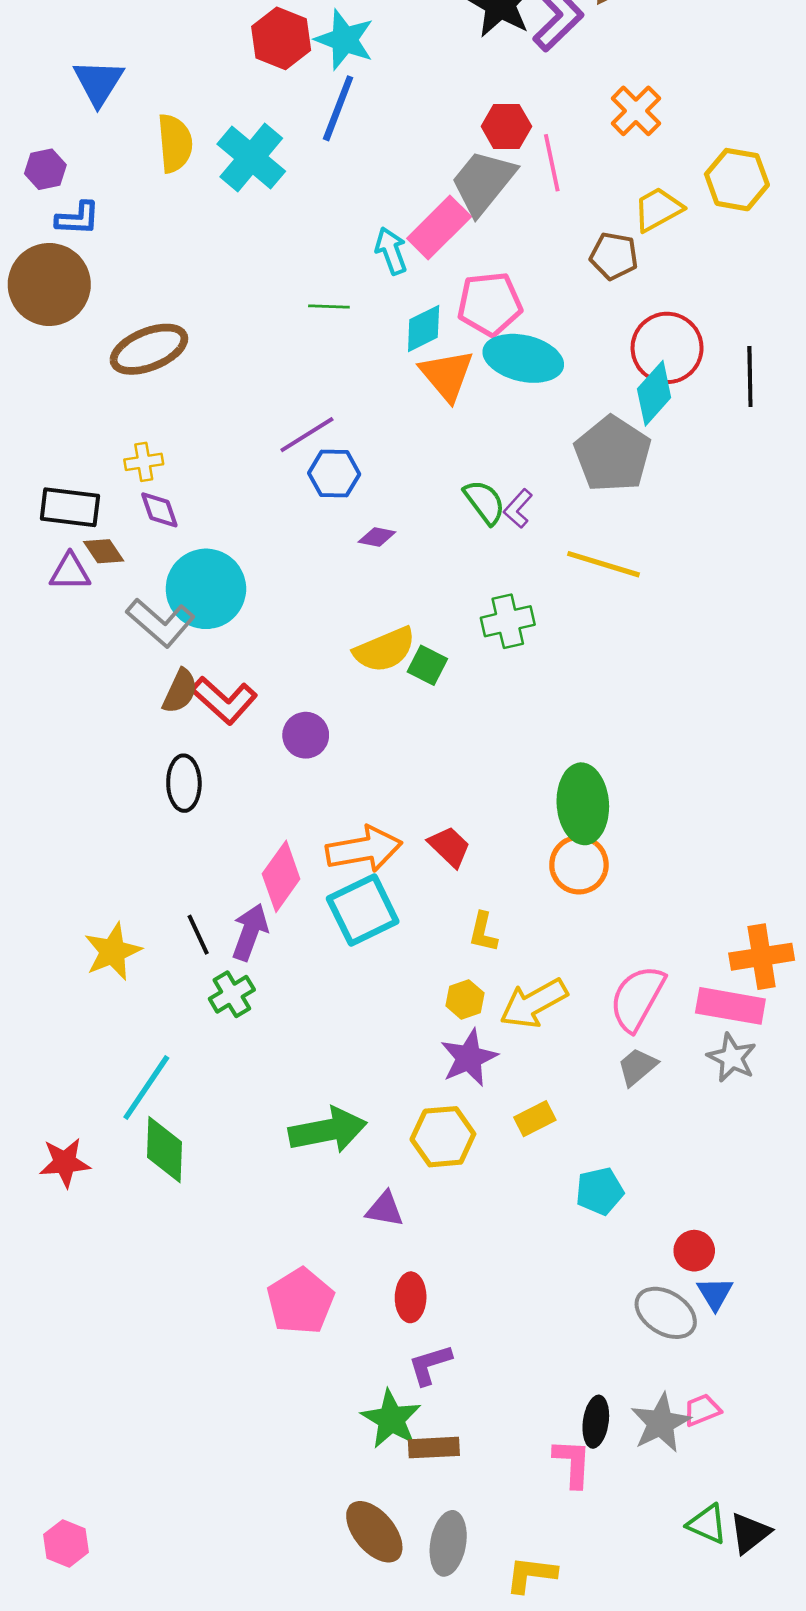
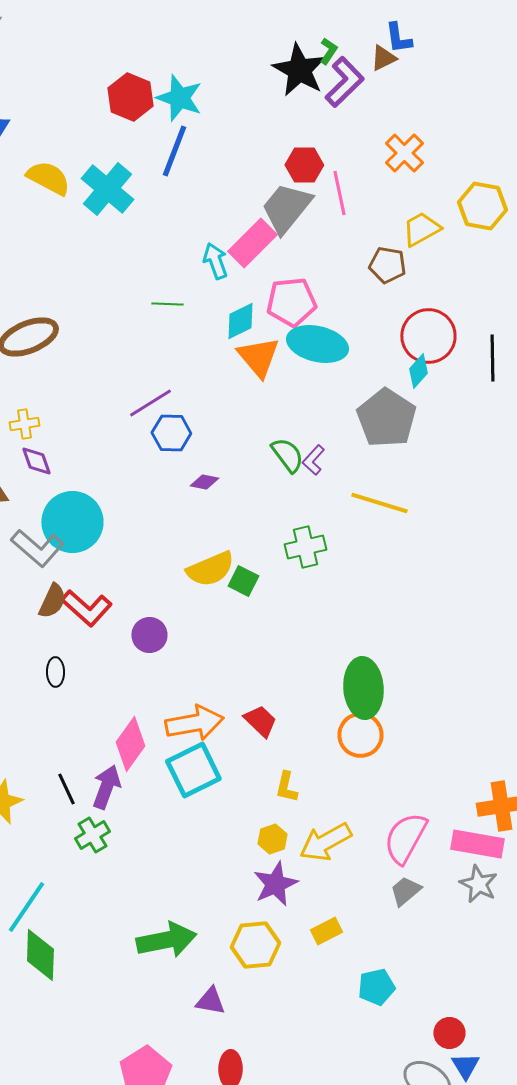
yellow semicircle: (175, 143) -> (48, 178), turned -57
cyan diamond: (654, 393) -> (418, 371), size x0.7
black ellipse: (184, 783) -> (55, 672), size x0.7

